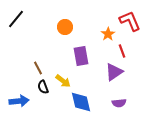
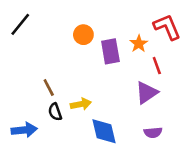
purple rectangle: (81, 56) -> (110, 51), moved
yellow arrow: (63, 81) -> (81, 104), turned -49

